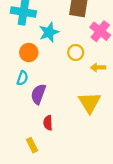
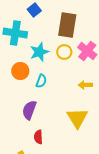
yellow circle: (76, 53) -> (64, 52), moved
cyan semicircle: (22, 78) -> (41, 81), moved

